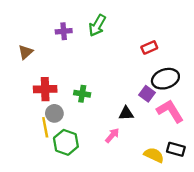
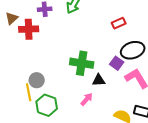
brown triangle: (25, 52) -> (12, 18), moved
red cross: (45, 89) -> (29, 29), moved
green cross: (82, 94) -> (82, 63), moved, size x1.6

